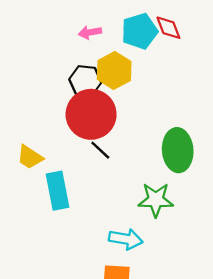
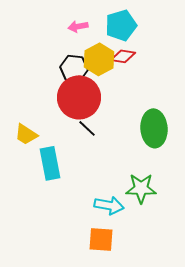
red diamond: (168, 28) -> (123, 56), moved, turned -60
green star: (156, 200) -> (141, 188), moved

